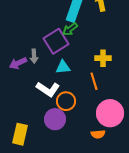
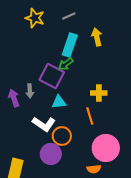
purple square: (56, 41) -> (52, 76), turned -30
purple arrow: (18, 63) -> (14, 98), turned 96

